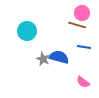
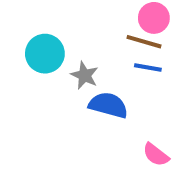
blue line: (84, 47) -> (148, 67), moved
gray star: (43, 59) -> (85, 75), moved

